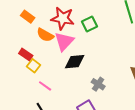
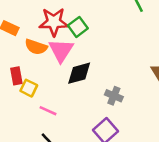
green square: (89, 24) -> (78, 27), moved
red rectangle: (26, 55) -> (16, 76), turned 56

